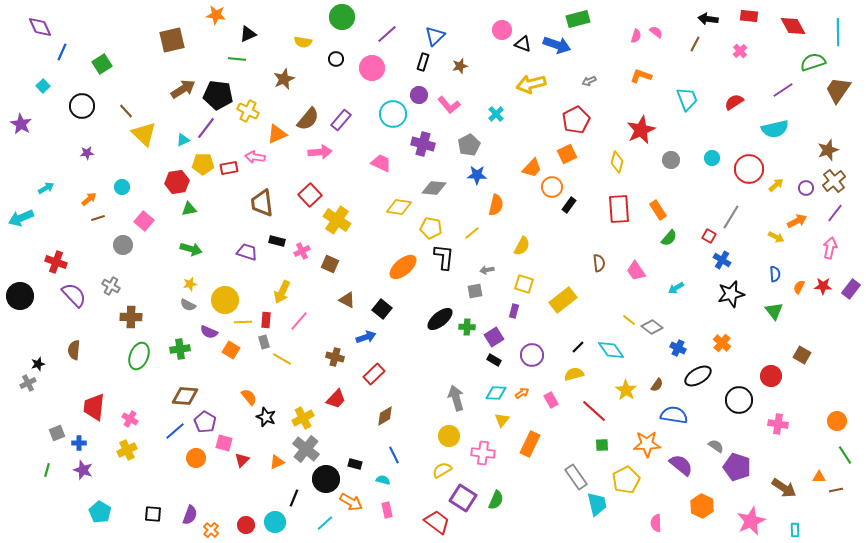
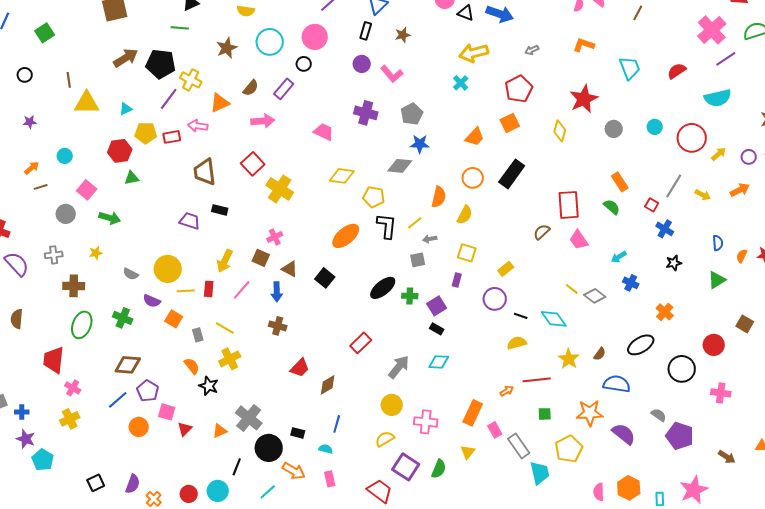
pink cross: (740, 51) -> (712, 30), moved, size x2.0
black circle: (336, 59) -> (304, 64), moved
black circle: (82, 106) -> (25, 75), size x0.6
brown line: (126, 111) -> (69, 80), turned 35
cyan circle: (393, 114) -> (270, 42), moved
cyan cross: (496, 114) -> (461, 83), moved
brown semicircle: (308, 119) -> (251, 88), size x0.7
purple line: (206, 128) -> (169, 99), moved
yellow triangle: (144, 134) -> (87, 103), turned -44
orange circle: (552, 187) -> (473, 178), moved
gray diamond: (434, 188) -> (400, 166), moved
orange semicircle: (496, 205) -> (439, 197), moved
black rectangle: (569, 205) -> (512, 174), size x1.8
red rectangle: (619, 209) -> (569, 205), moved
orange rectangle: (658, 210) -> (620, 182), moved
yellow line: (472, 233) -> (415, 223), moved
yellow arrow: (776, 237) -> (703, 195), moved
green semicircle: (669, 238) -> (612, 207), turned -90
green arrow: (191, 249) -> (110, 218), moved
pink cross: (302, 251) -> (275, 237), moved
brown semicircle: (599, 263) -> (542, 232), turned -126
brown square: (330, 264) -> (261, 258), moved
yellow star: (190, 284) -> (96, 253), moved
gray cross: (111, 286) -> (54, 255), turned -36
black star: (731, 294) -> (674, 263), size x0.6
yellow rectangle: (563, 300) -> (506, 269), size x0.6
green triangle: (774, 311) -> (717, 280), turned 36
blue arrow: (366, 337) -> (277, 292), moved, turned 108
gray rectangle: (264, 342) -> (198, 335), moved
black line: (578, 347) -> (521, 316), turned 64
blue cross: (678, 348) -> (631, 283), moved
green cross: (180, 349) -> (123, 318), turned 30
purple circle: (532, 355) -> (495, 299), moved
red rectangle: (374, 374) -> (361, 343), moved
orange arrow: (522, 393) -> (507, 391), moved
gray arrow: (456, 398) -> (399, 367), turned 55
red trapezoid: (336, 399) -> (300, 368), moved
pink rectangle: (551, 400) -> (495, 430), moved
red trapezoid: (94, 407) -> (54, 360), moved
red line: (594, 411) -> (537, 380), turned -48
yellow cross: (303, 418) -> (230, 359), moved
yellow triangle: (502, 420) -> (468, 452), moved
blue line: (394, 455) -> (337, 424), turned 42
brown arrow: (784, 488) -> (727, 457), size x0.7
orange hexagon: (702, 506) -> (629, 488), moved
cyan pentagon: (100, 512) -> (43, 460), moved
black square: (153, 514) -> (96, 483), turned -30
cyan rectangle: (795, 530) -> (660, 499), moved

